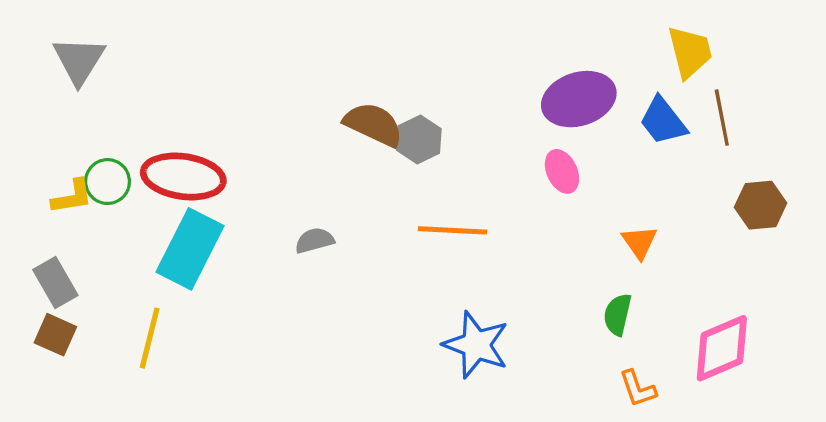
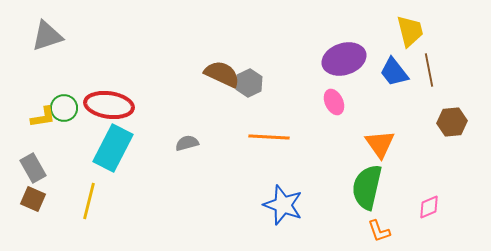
gray triangle: (79, 60) -> (47, 36), turned 40
orange triangle: (639, 242) -> (380, 144), size x1.4
green semicircle: (617, 315) -> (367, 187), size x1.8
pink diamond: (722, 348) -> (429, 207), size x0.6

